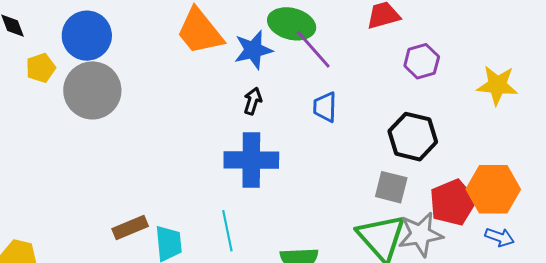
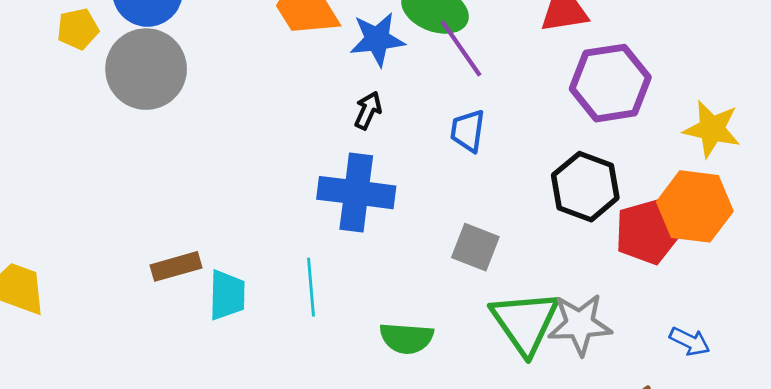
purple hexagon: (422, 61) -> (610, 83), size x1.6
gray square: (391, 187) -> (475, 247), moved
orange hexagon: (493, 189) -> (695, 206), moved
red pentagon: (453, 202) -> (647, 232), moved

